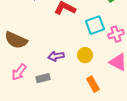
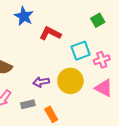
yellow circle: (85, 55) -> (70, 81), size x1.6
orange rectangle: (93, 84) -> (51, 114), moved

